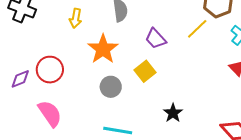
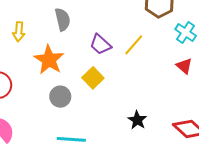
yellow line: (197, 29) -> (134, 45), moved
black star: (173, 113) -> (137, 120), moved

